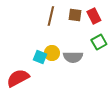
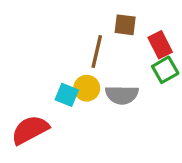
brown line: (51, 16) -> (97, 51), moved
red rectangle: (94, 16) -> (160, 45), moved

